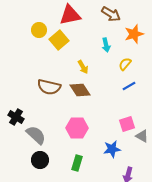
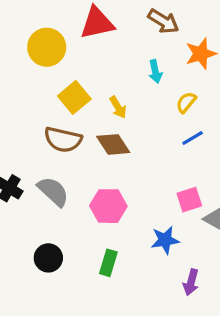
yellow circle: (39, 30) -> (47, 47), size x1.5
yellow square: (59, 40) -> (74, 97), moved
gray semicircle: (36, 135) -> (53, 191), moved

